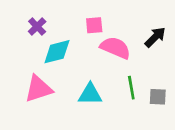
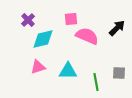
green line: (131, 88) -> (96, 82), moved
pink triangle: (38, 89) -> (38, 67), moved, size x0.7

